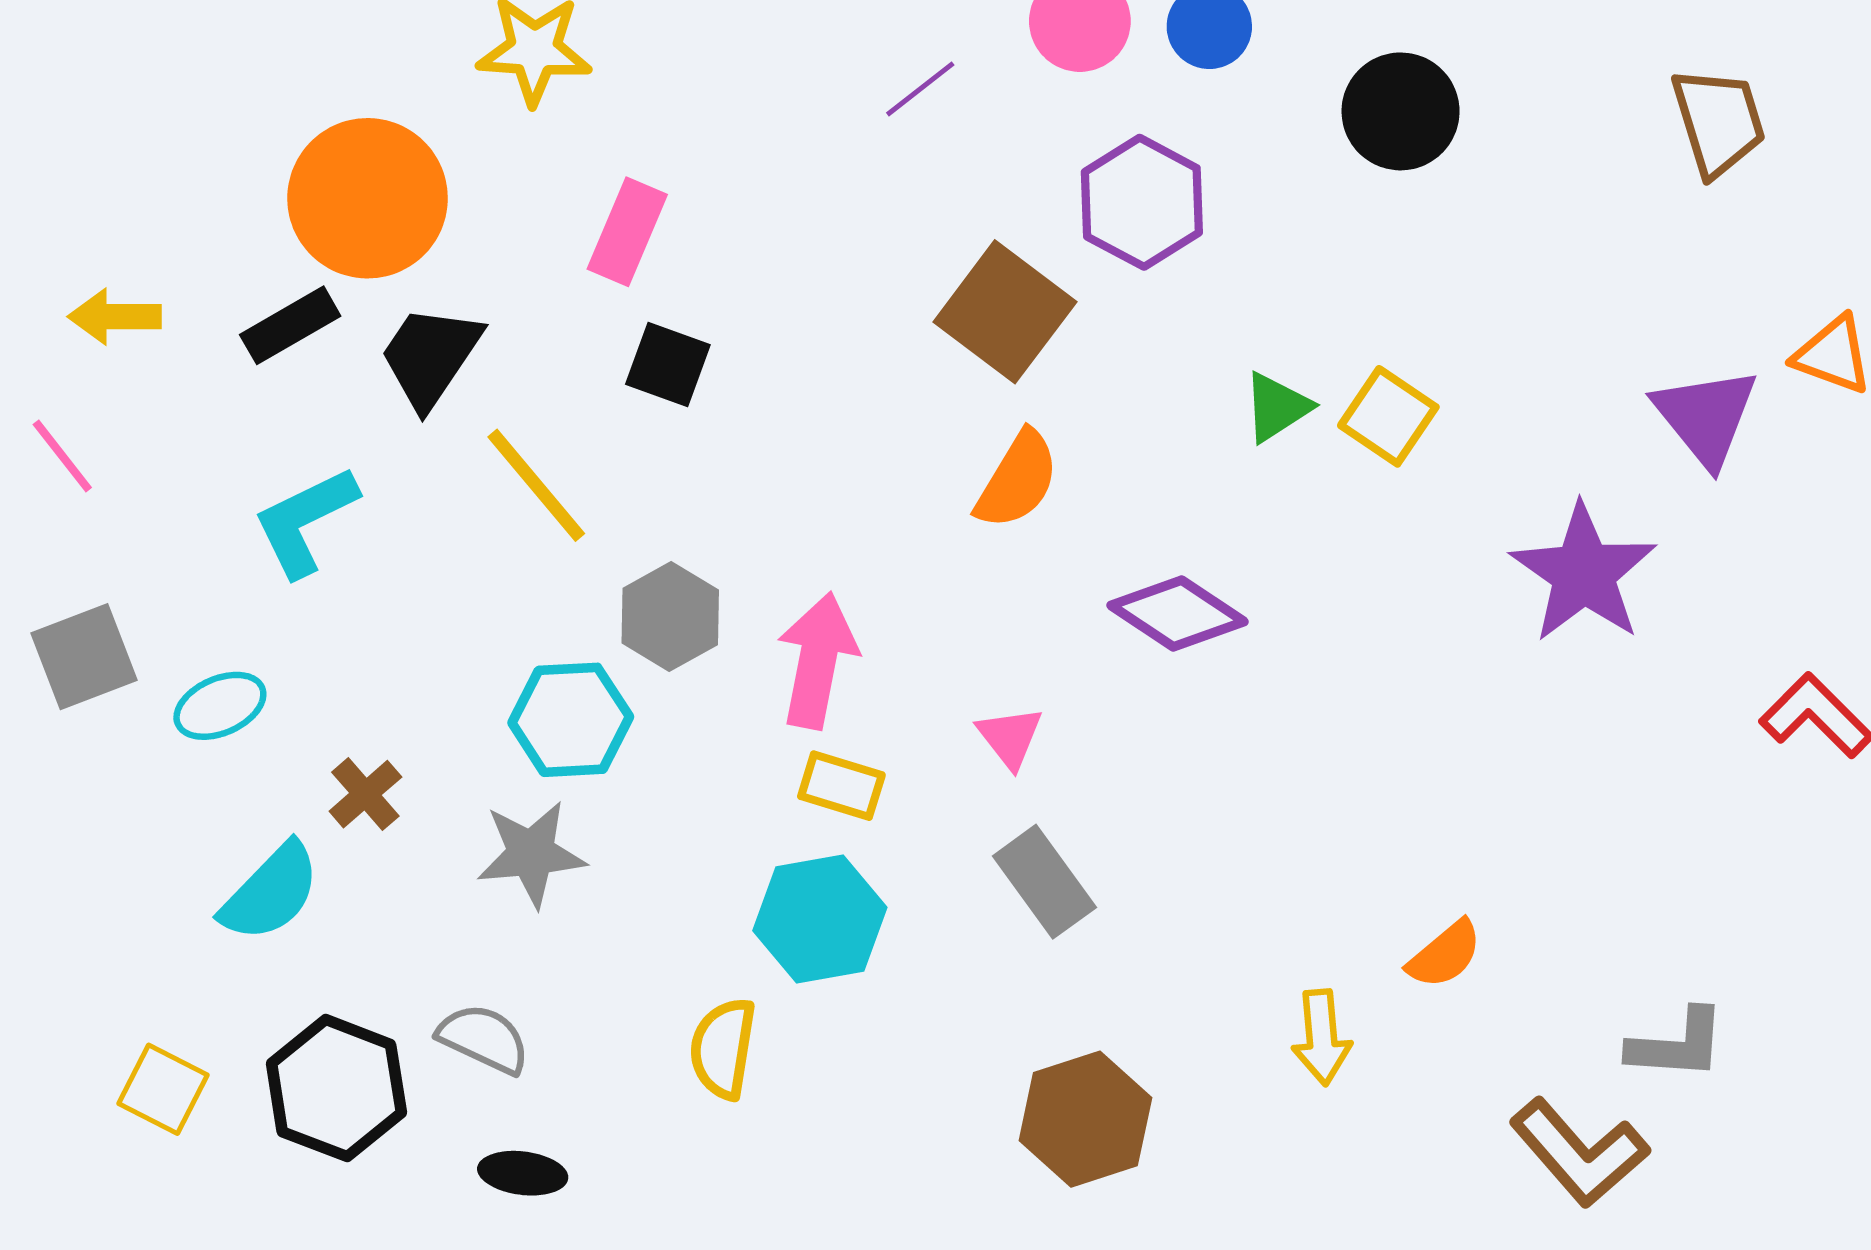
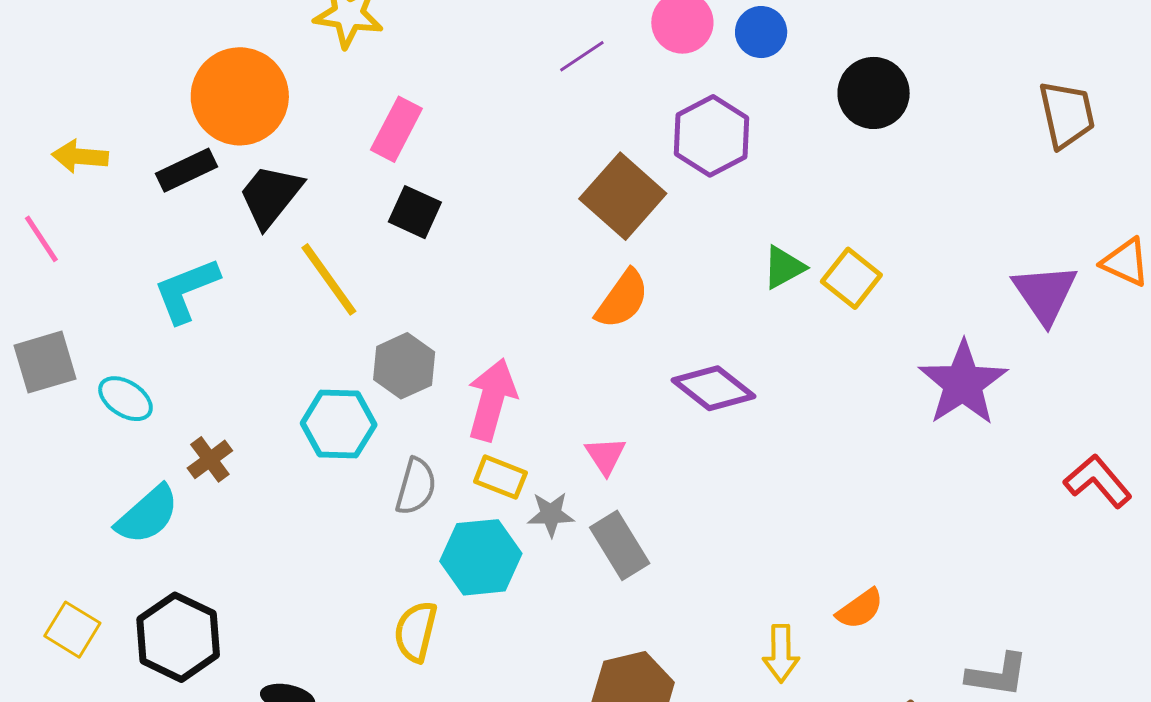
cyan ellipse: (220, 706) -> (125, 399), turned 52
gray star: (531, 854) -> (551, 514), moved, size x0.7
gray semicircle: (484, 1039) -> (416, 486), moved, turned 76

